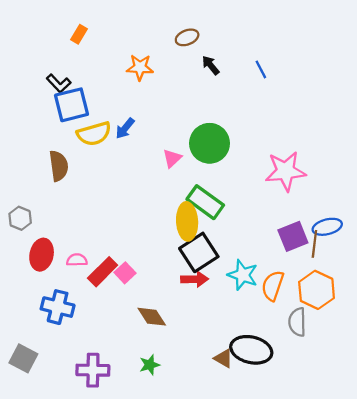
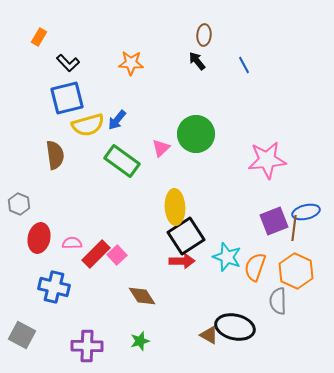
orange rectangle: (79, 34) -> (39, 37), moved
brown ellipse: (187, 37) -> (204, 35), moved, turned -65
black L-shape: (59, 83) -> (68, 63), moved
green rectangle: (205, 202) -> (122, 161), moved

